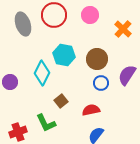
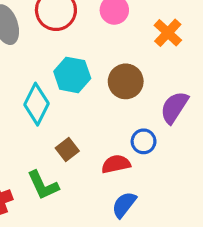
blue circle: (101, 83) -> (144, 141), moved

